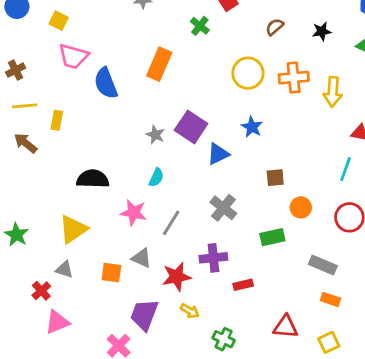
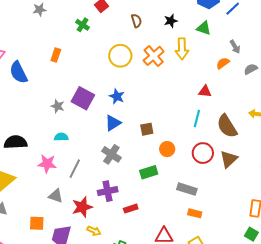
brown semicircle: (275, 27) -> (136, 21), turned 120
orange rectangle: (159, 64) -> (56, 55), size x0.6
orange cross: (294, 78) -> (154, 56), turned -30
yellow arrow: (333, 92) -> (182, 49), moved
blue star: (252, 127) -> (117, 96), moved
blue triangle: (218, 154) -> (113, 123), moved
cyan semicircle: (156, 178) -> (61, 137), turned -112
orange square: (111, 273) -> (37, 223), moved

